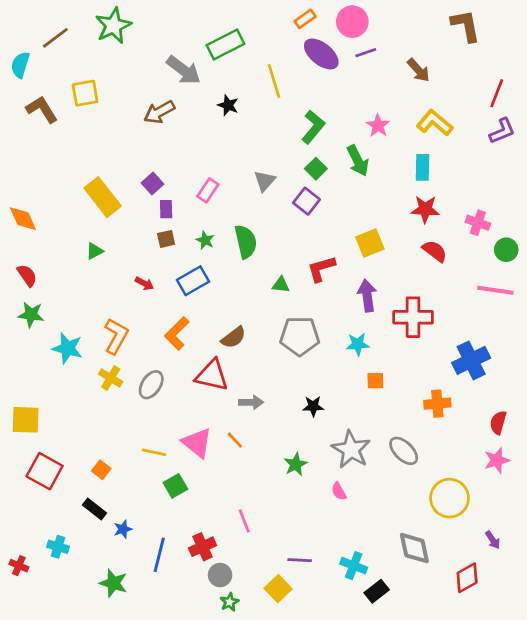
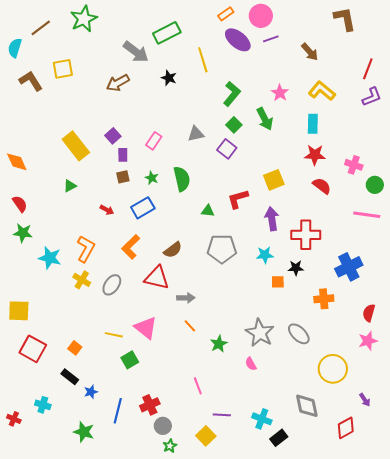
gray triangle: (265, 181) -> (196, 134), turned 36
black star: (313, 406) -> (296, 268), moved
orange line: (235, 440) -> (190, 326), moved
pink line: (244, 521) -> (198, 386), moved

